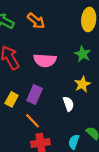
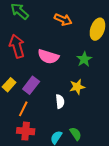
orange arrow: (36, 21) -> (63, 20), moved, turned -30
orange line: (32, 121) -> (23, 109), turned 56

